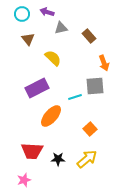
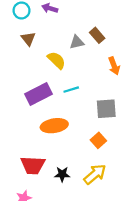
gray triangle: (61, 28) -> (77, 42), moved
gray square: (95, 86) -> (106, 109), moved
cyan line: (75, 97) -> (71, 90), moved
orange ellipse: (51, 116) -> (54, 126), turned 40

